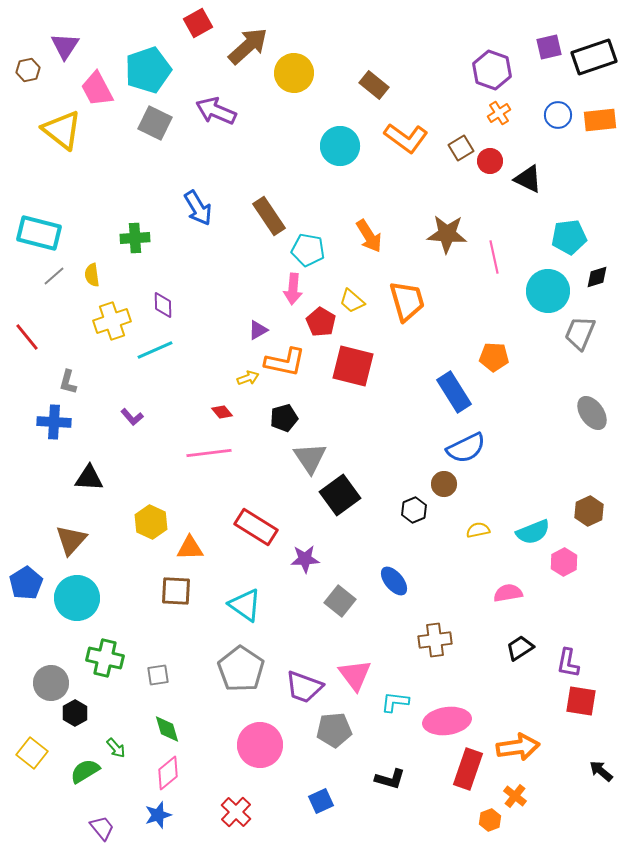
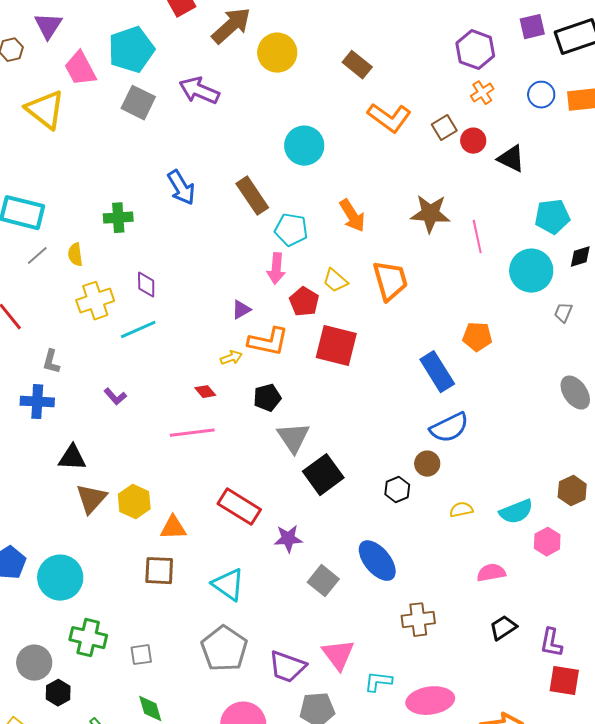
cyan circle: (340, 146) -> (304, 146), moved
gray trapezoid: (580, 333) -> (563, 313), size x0.6
brown triangle: (71, 540) -> (91, 499), moved
blue ellipse: (394, 581) -> (377, 561), size x1.4

